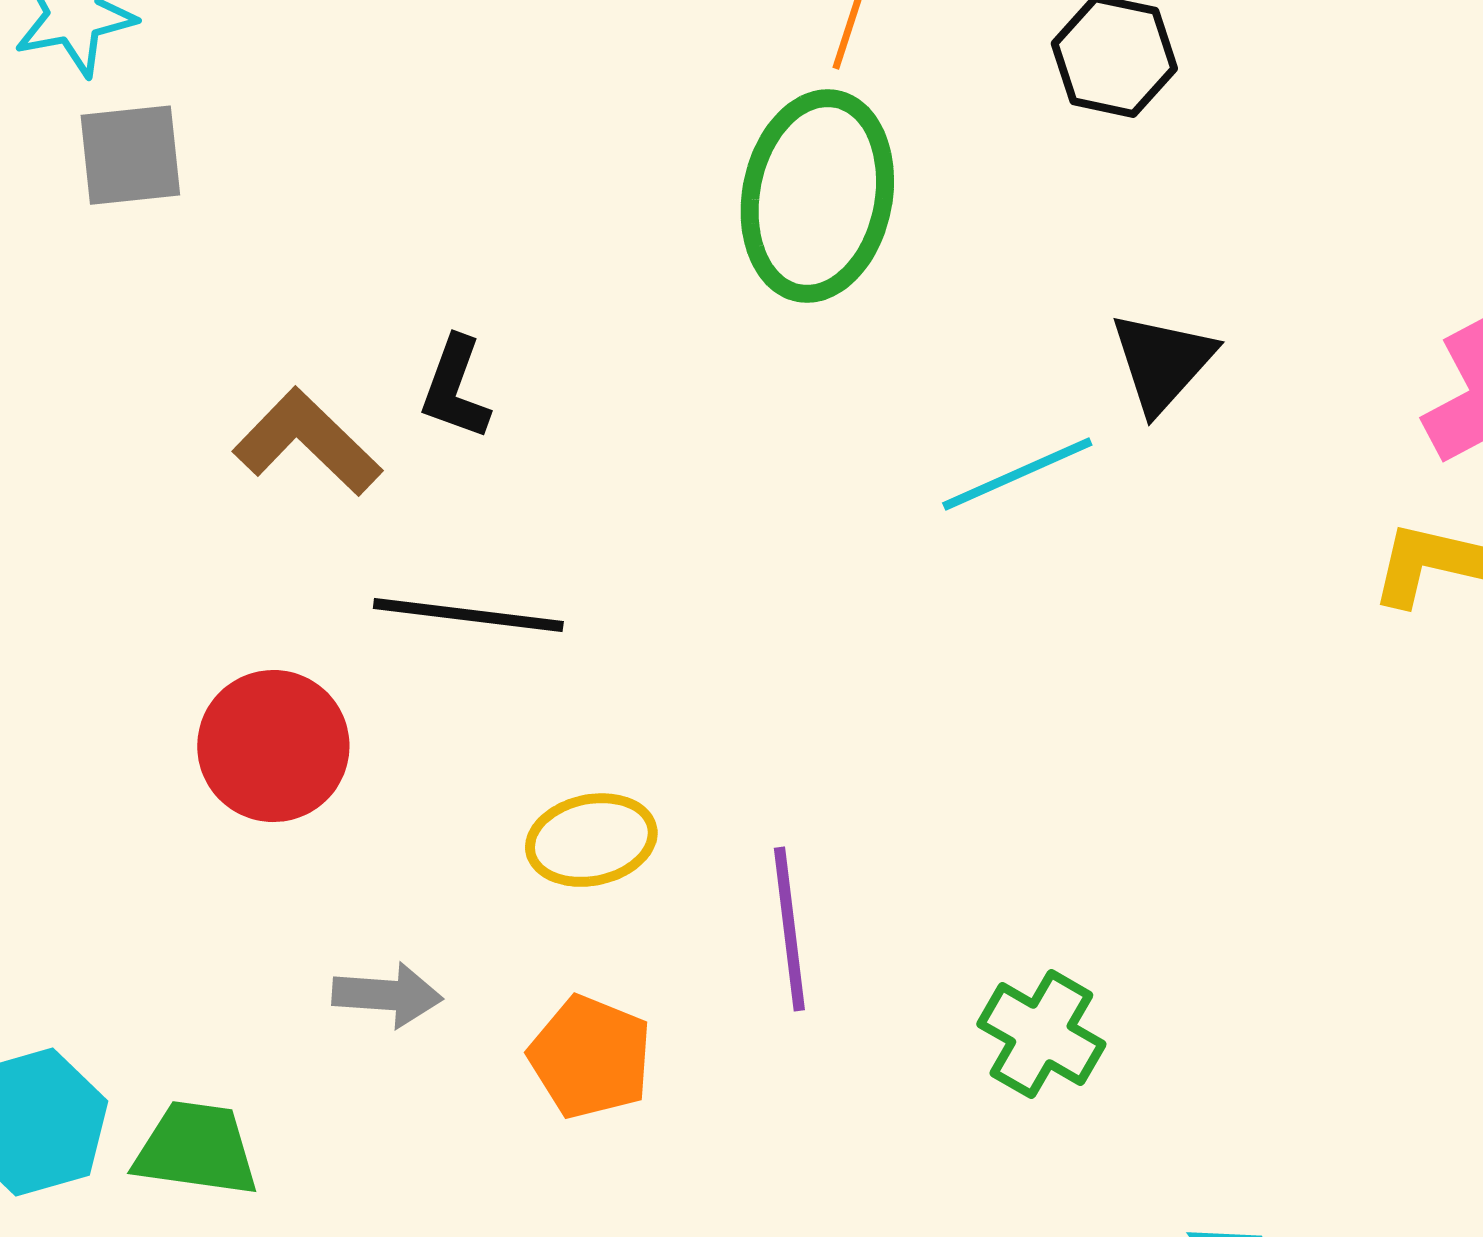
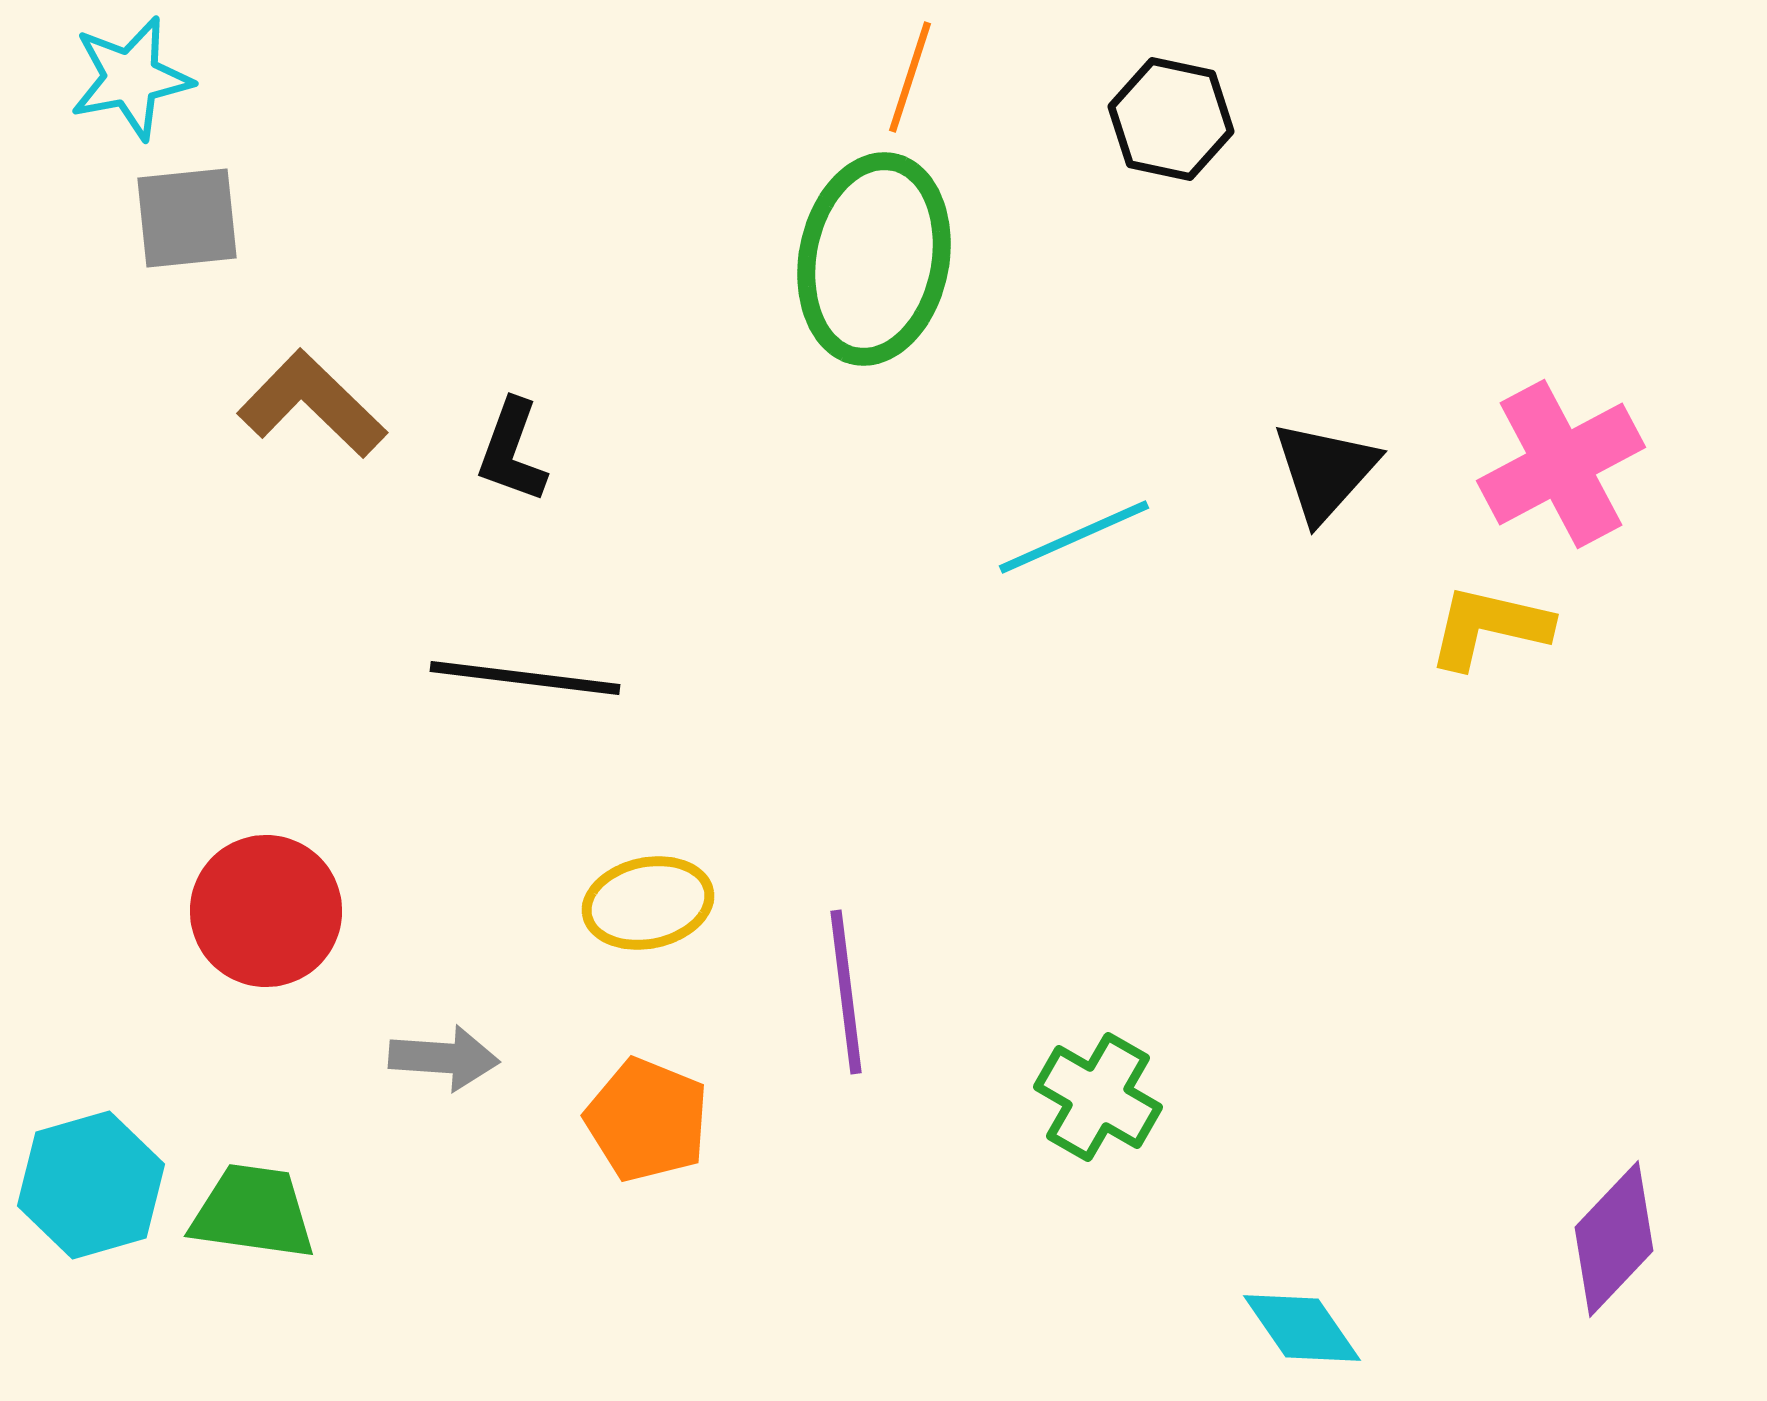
black triangle: (1162, 362) -> (1325, 471), moved
brown L-shape: (307, 442) -> (312, 404), moved
red circle: (273, 746) -> (266, 911), moved

